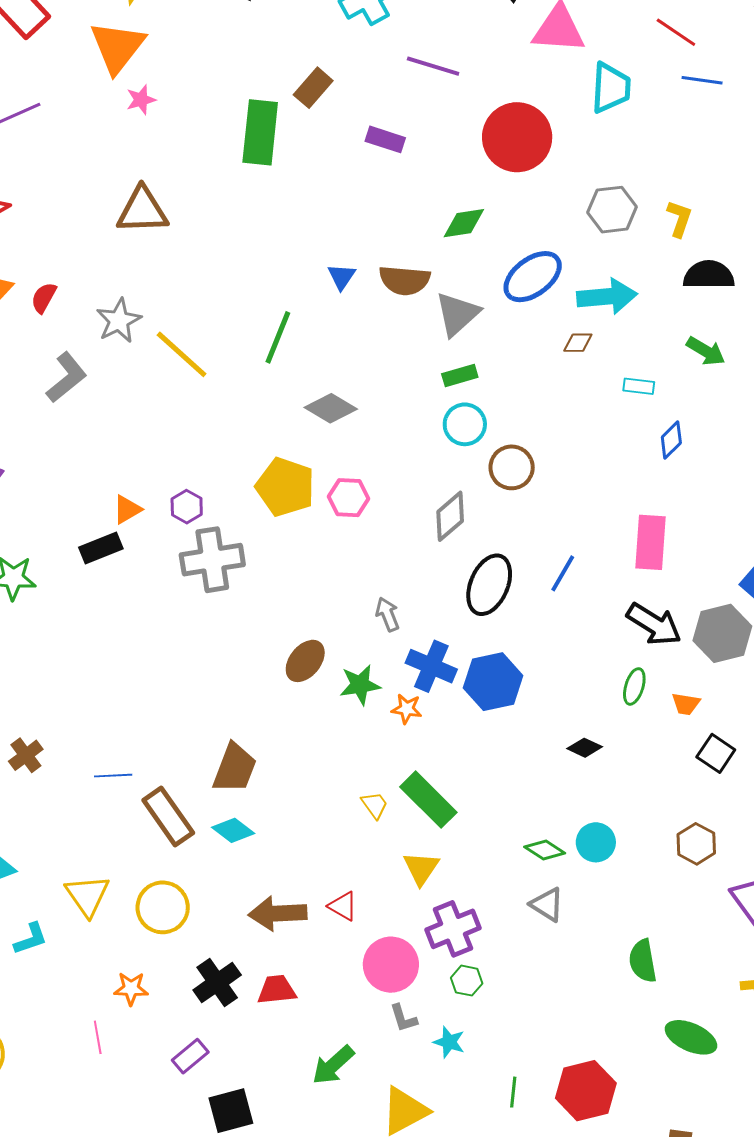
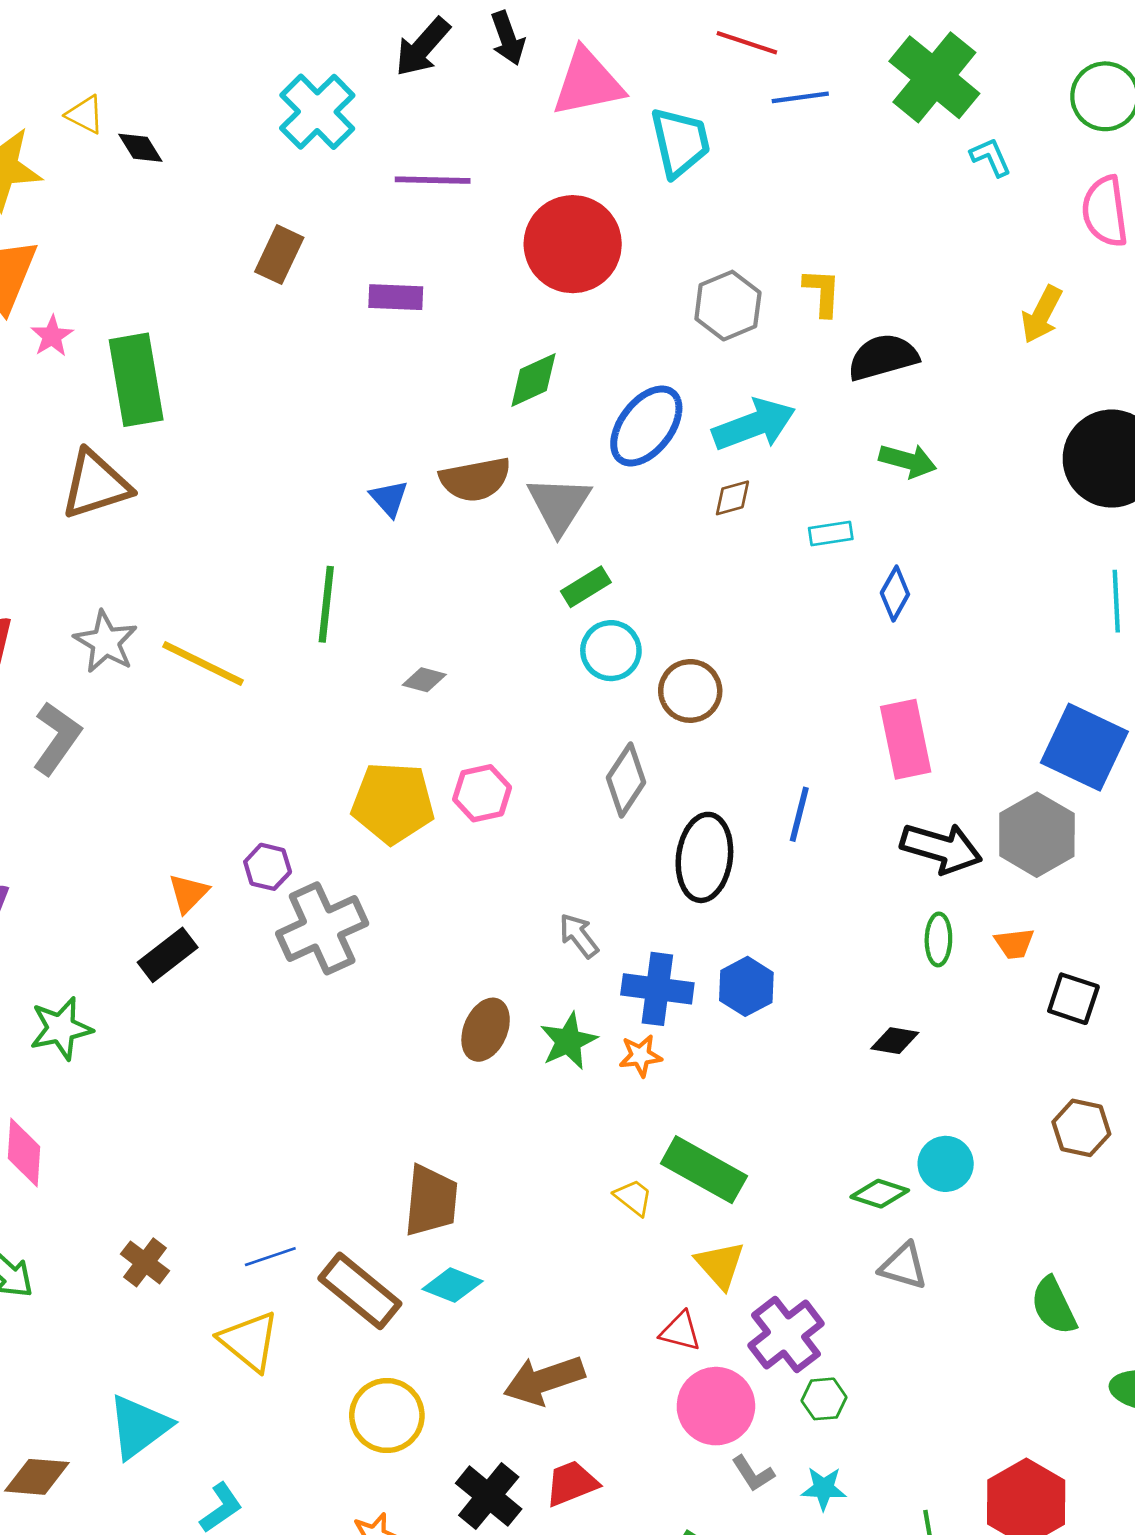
green rectangle: (260, 132) -> (136, 380), moved
gray diamond: (331, 408) -> (424, 680), size x0.6
blue hexagon: (493, 682) -> (746, 986), size x0.7
yellow triangle: (87, 895) -> (249, 1341), moved
red triangle: (343, 906) -> (680, 1331), moved

